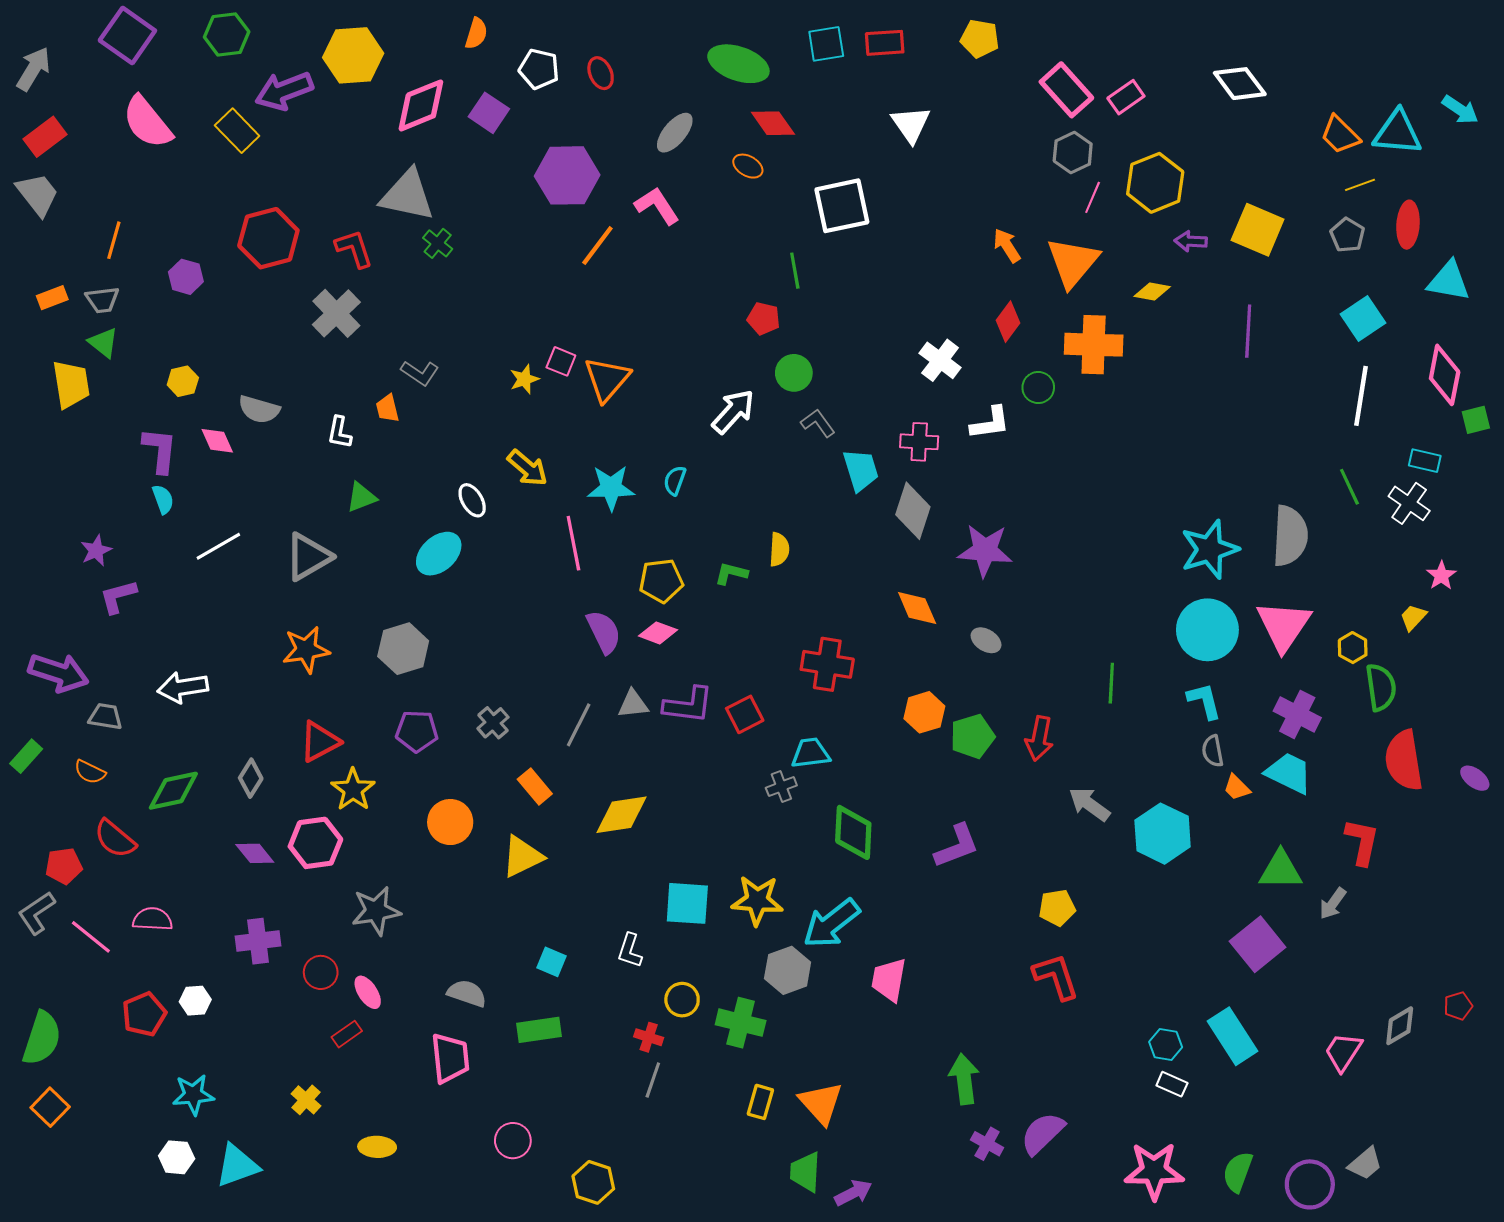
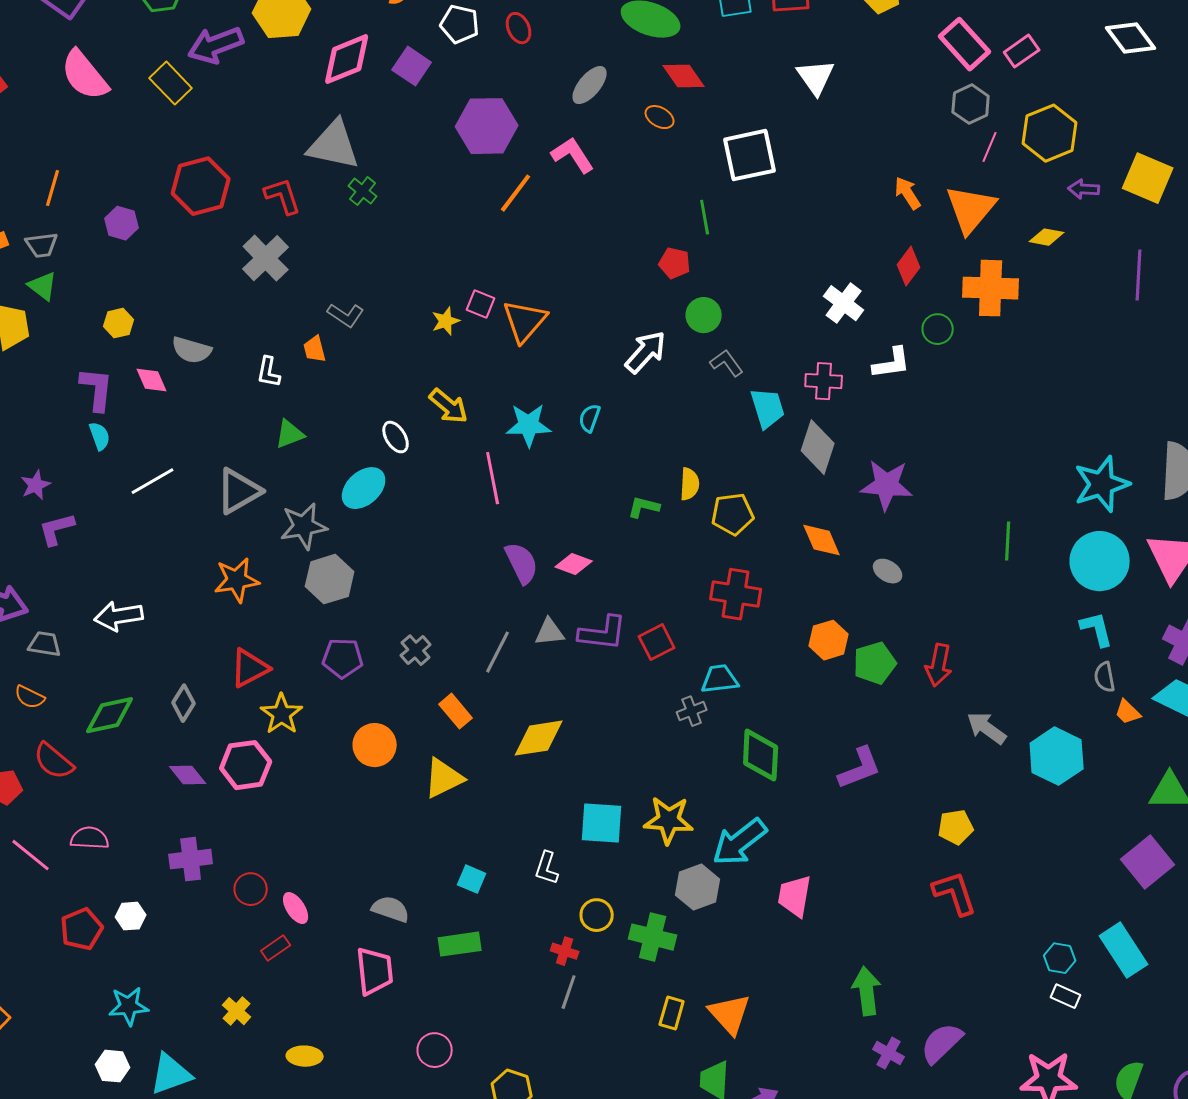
yellow pentagon: (661, 581) -> (733, 514), moved
green line: (1111, 683) -> (1008, 541), moved
gray star: (376, 911) -> (304, 526), moved

